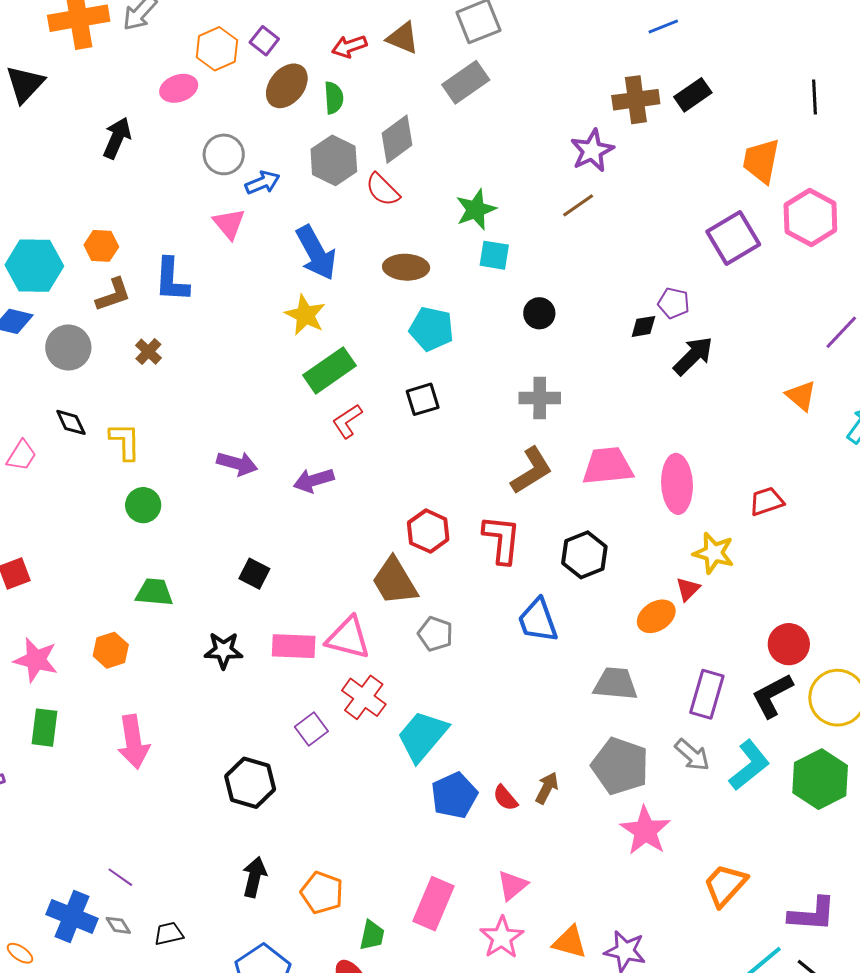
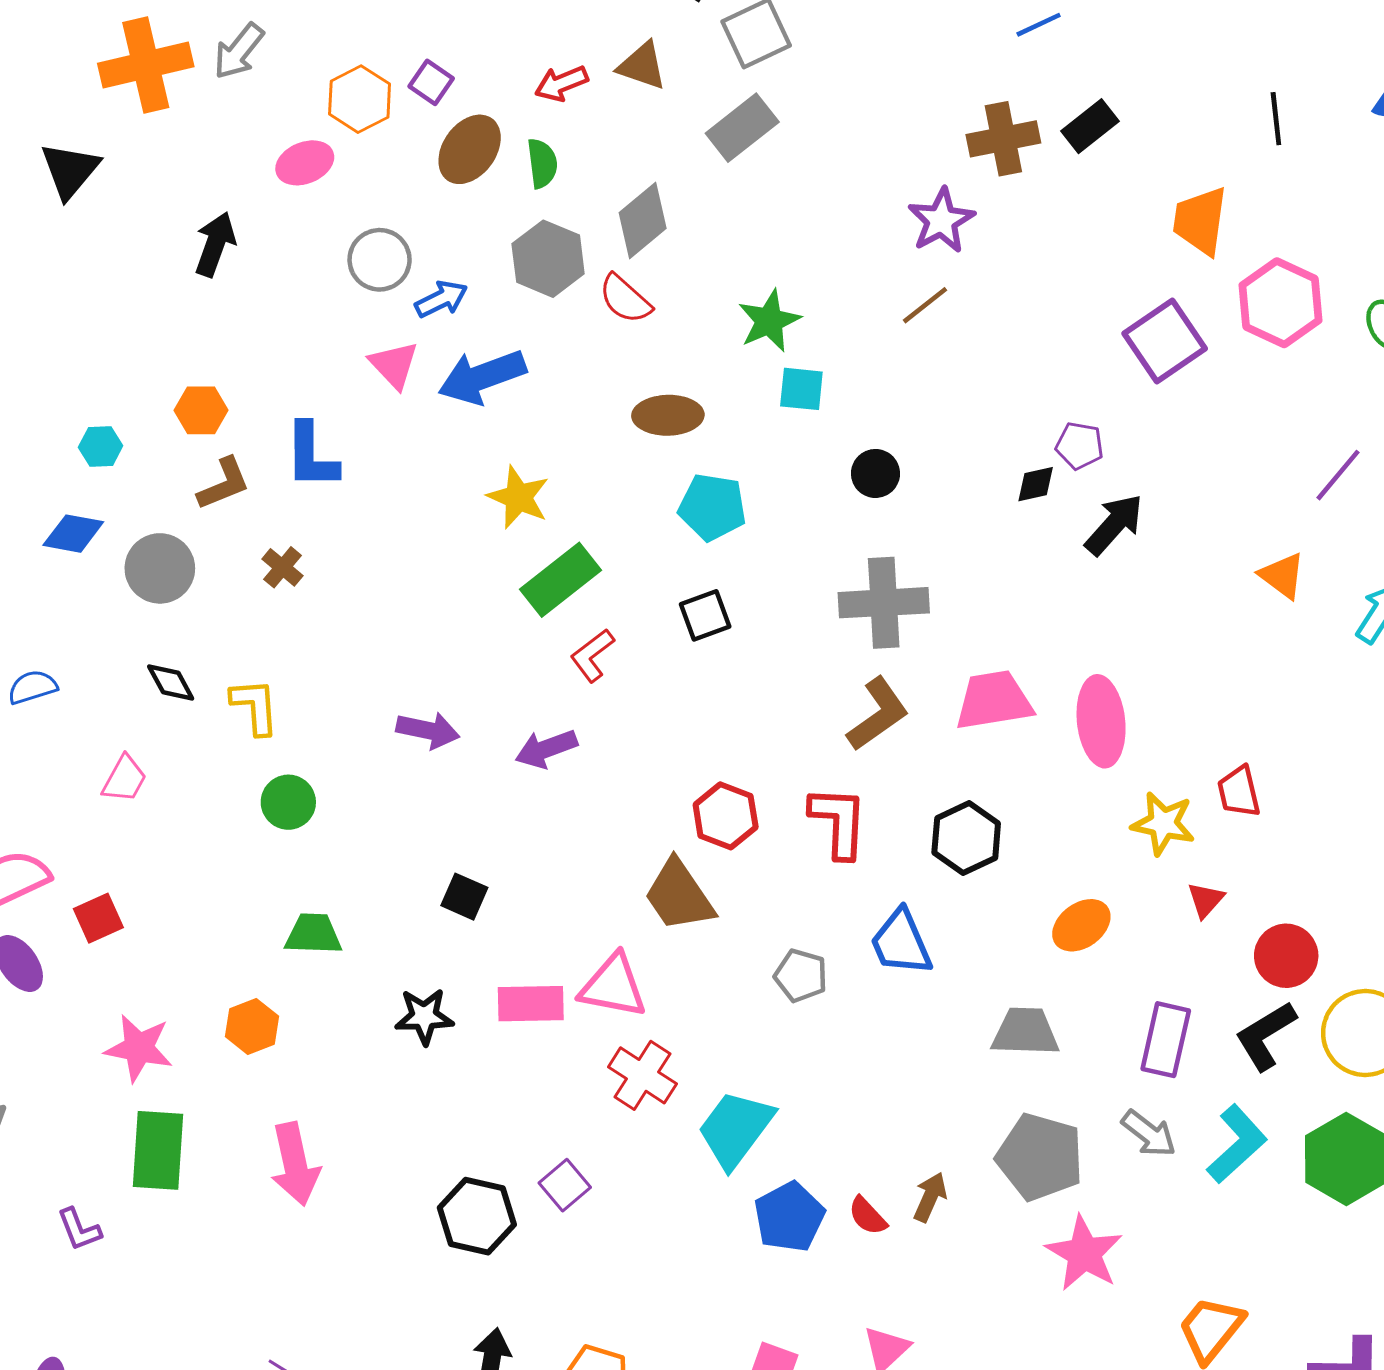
blue arrow: (316, 253) -> (482, 377), moved, turned 102
cyan hexagon: (34, 266) -> (101, 447), size x0.5
gray cross: (540, 398) -> (884, 603), size x1.4
pink trapezoid: (21, 455) -> (124, 779), moved
red trapezoid: (767, 501) -> (1239, 792), moved, turned -81
red triangle: (688, 589) -> (1206, 900), moved
gray pentagon: (435, 634) -> (801, 976), moved
green rectangle: (44, 728) -> (158, 1150), size x1.4
purple square: (311, 729) -> (565, 1185), moved

